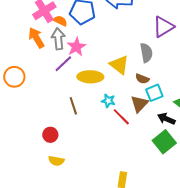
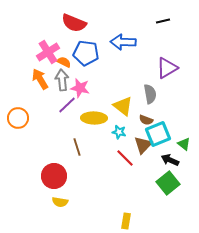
pink star: (76, 47) -> (80, 88), turned -30
cyan square: (154, 93) -> (158, 134), size x1.4
cyan star: (108, 101) -> (119, 132), moved
red circle: (50, 135) -> (54, 176), size x1.6

